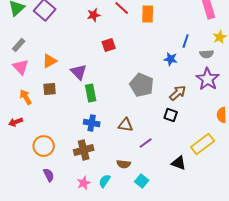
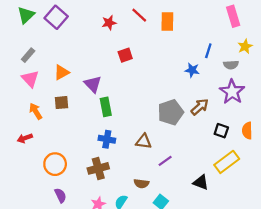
gray pentagon: (142, 85) -> (171, 112), moved, turned 30
black square: (171, 115) -> (221, 131), moved

